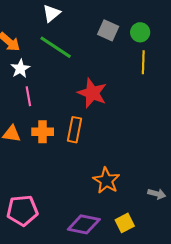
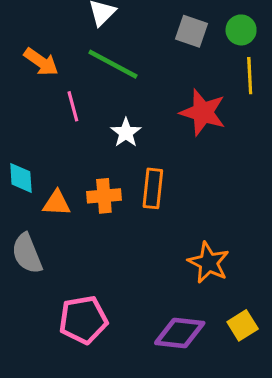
white star: (20, 69) -> (126, 133), moved
red star: (92, 93) -> (203, 112), moved
pink line: (28, 96) -> (73, 106), moved

